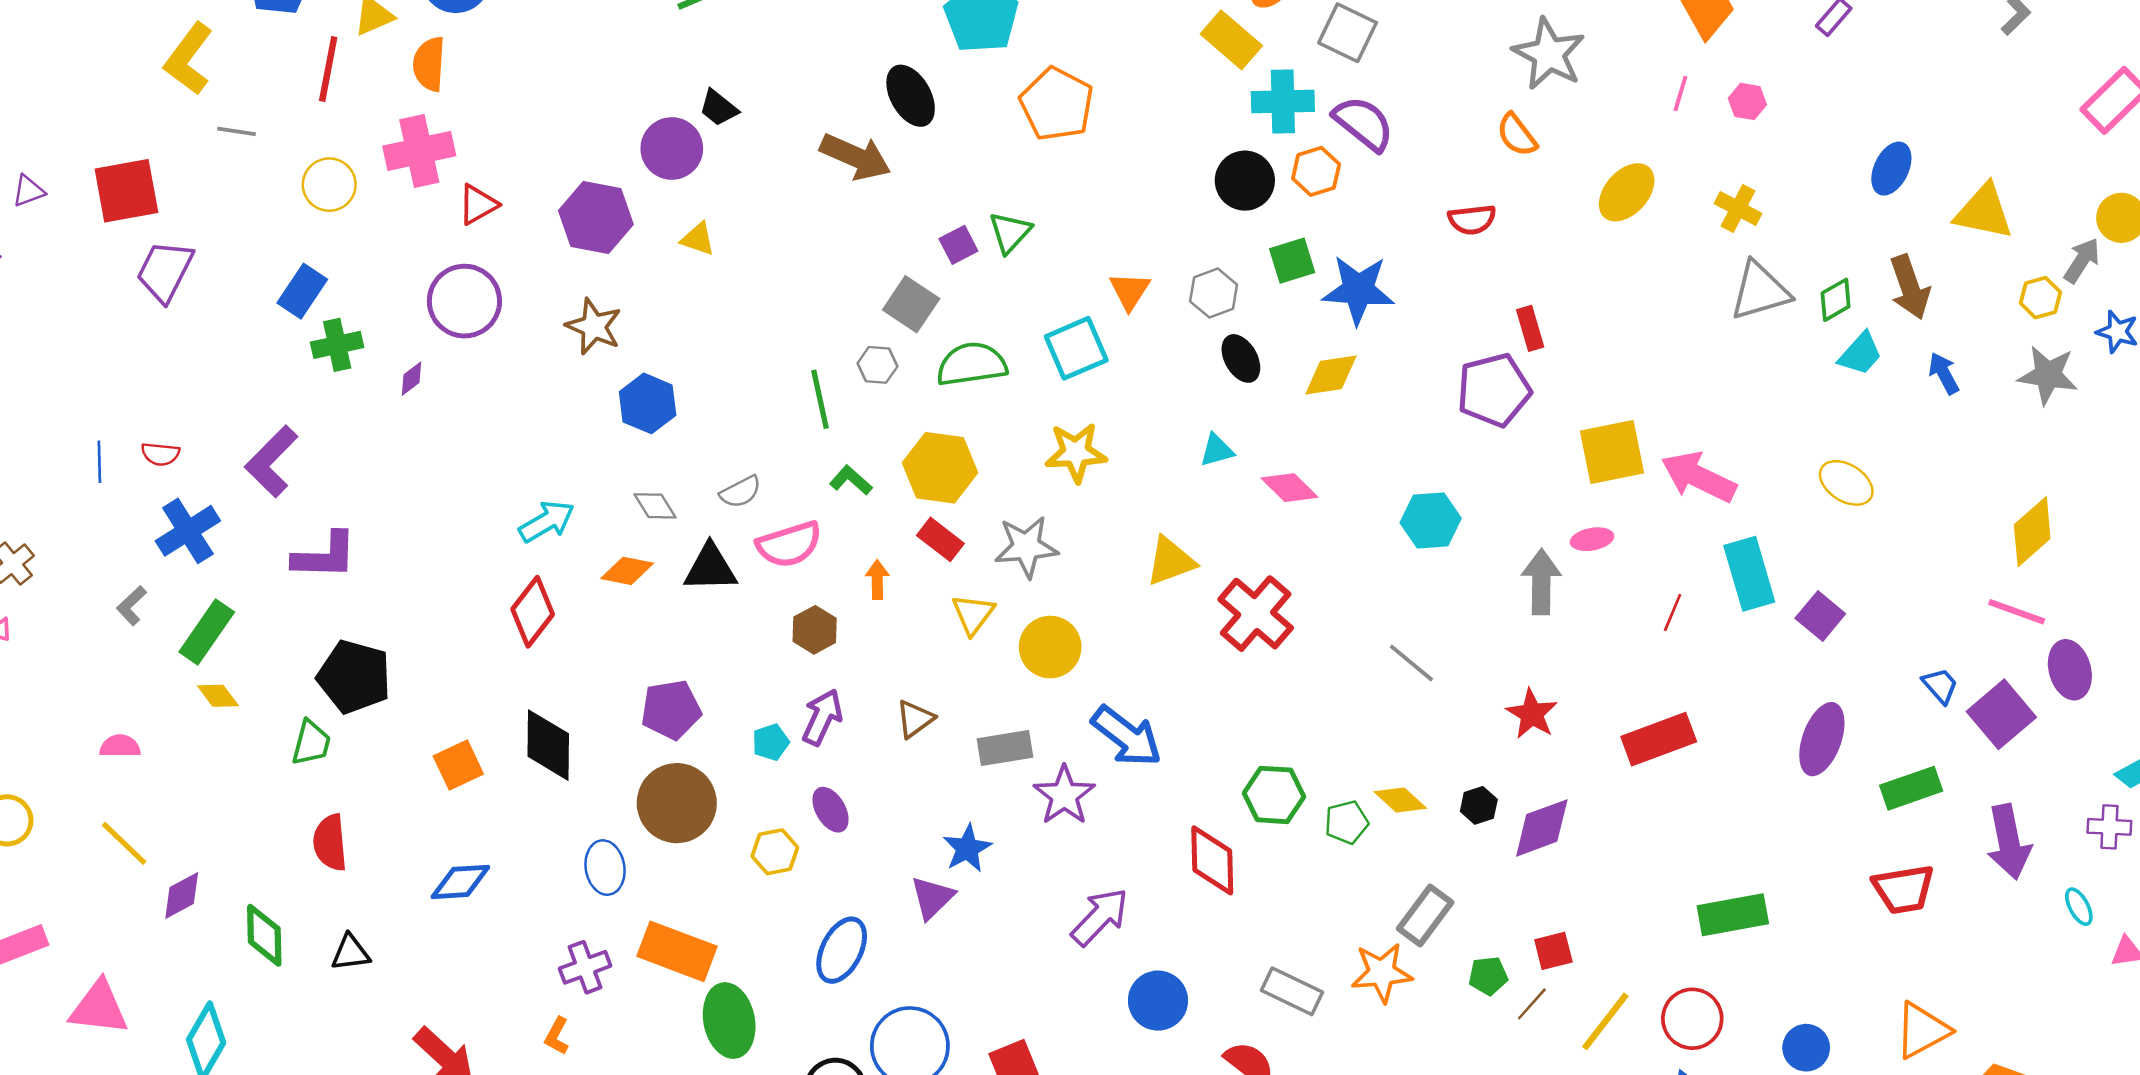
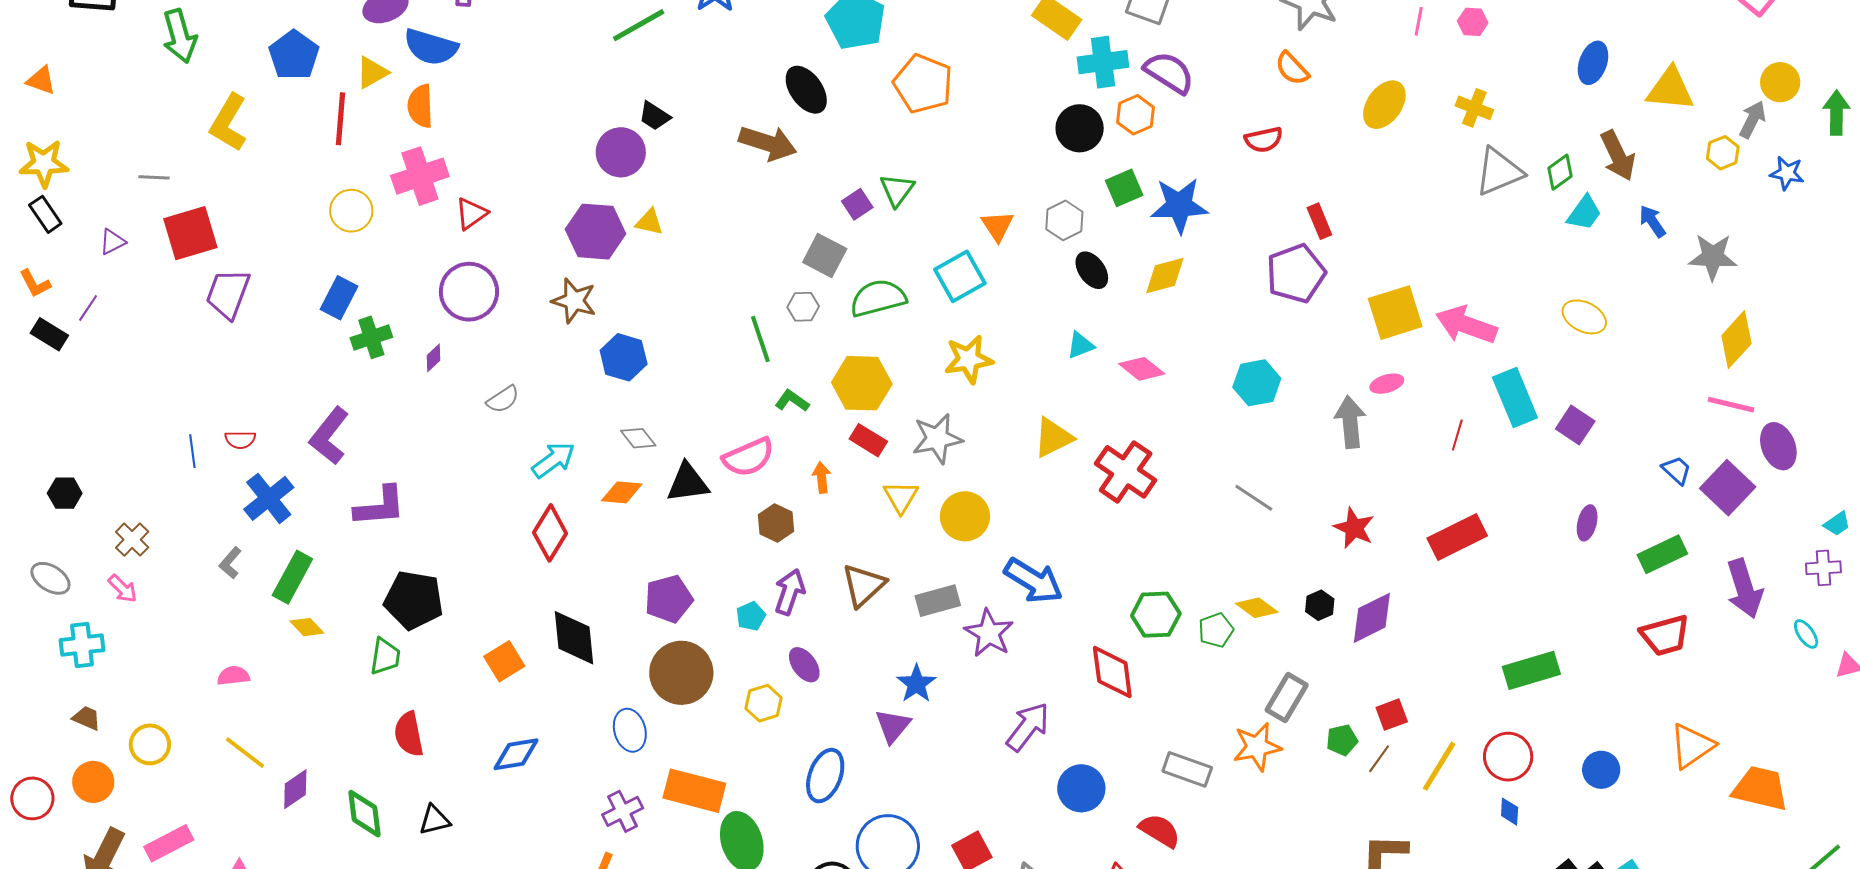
gray line: (237, 131) -> (154, 177), moved
purple hexagon: (596, 218) -> (595, 232), moved
gray star: (2048, 375) -> (1713, 257), moved
gray semicircle: (740, 492) -> (503, 399), moved
brown triangle: (915, 719) -> (864, 585), size x1.4
purple ellipse: (1822, 739) -> (1587, 523), size x0.6

